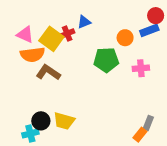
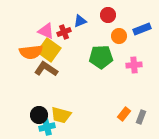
red circle: (156, 16) -> (108, 15), moved
pink triangle: (25, 35) -> (46, 31), moved
yellow square: (51, 39) -> (49, 50), moved
cyan cross: (30, 134) -> (47, 127), moved
orange rectangle: (140, 135) -> (124, 114), moved

